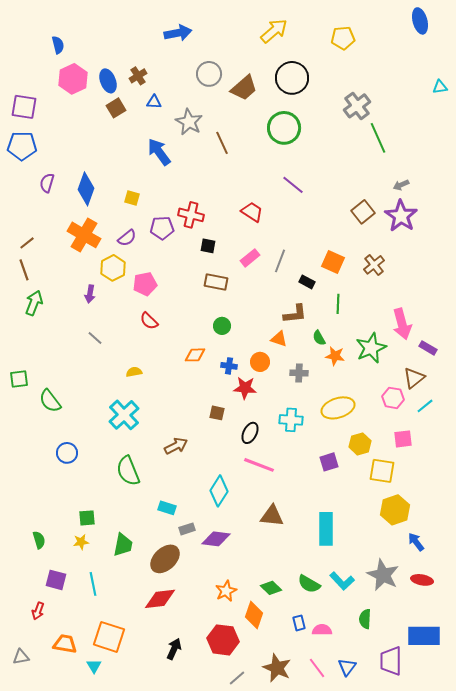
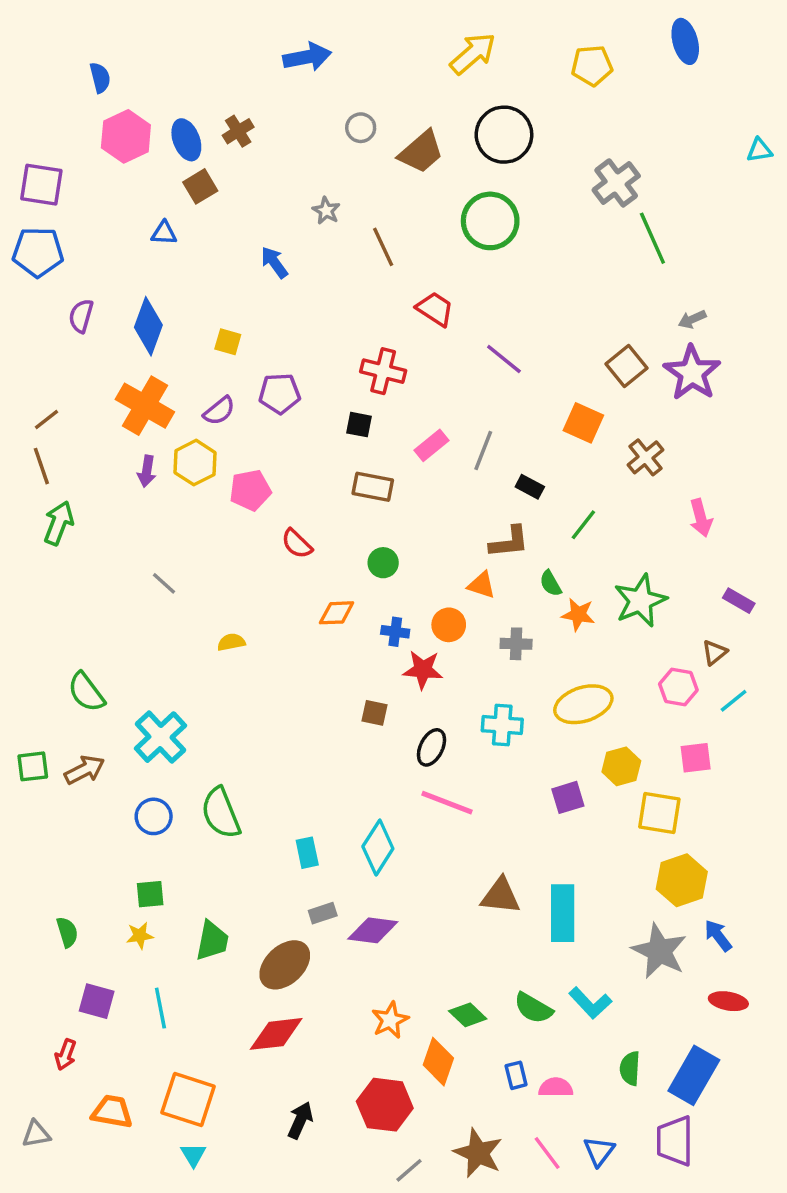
blue ellipse: (420, 21) -> (685, 41), moved
gray circle: (209, 74) -> (361, 128), size x0.7
blue triangle: (154, 102) -> (164, 233), moved
gray star: (189, 122) -> (326, 211), size x0.6
blue arrow: (159, 152) -> (274, 262), size x0.7
purple line: (293, 185) -> (504, 359), moved
red trapezoid: (252, 212) -> (435, 309), moved
red cross: (191, 215) -> (383, 371), moved
orange square: (333, 262) -> (583, 423), moved
purple arrow: (90, 294) -> (147, 471), moved
green line: (338, 304) -> (583, 525), turned 36
red semicircle: (149, 321) -> (297, 544), moved
pink arrow: (402, 324) -> (701, 518), moved, size x0.7
brown triangle: (414, 378) -> (715, 652), size x0.7
green square: (19, 379) -> (33, 766), moved
cyan cross: (124, 415) -> (160, 737), moved
brown arrow: (176, 446) -> (85, 770), moved
blue circle: (67, 453) -> (154, 816), moved
cyan rectangle: (167, 508) -> (307, 853), moved, turned 60
brown triangle: (272, 516) -> (501, 896), moved
gray star: (383, 575) -> (659, 951), moved
blue rectangle: (424, 636) -> (694, 1075), moved, turned -60
cyan triangle: (94, 666) -> (193, 1155), moved

